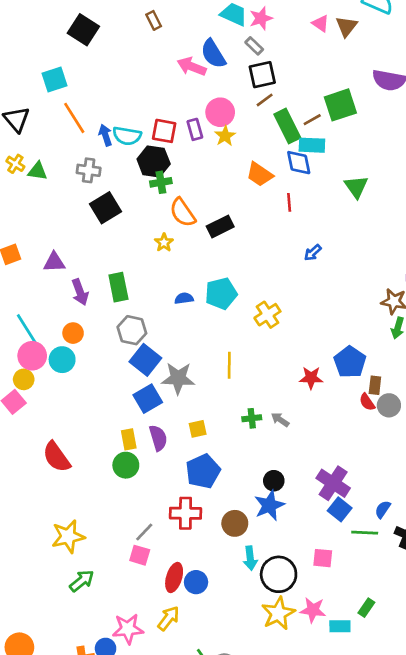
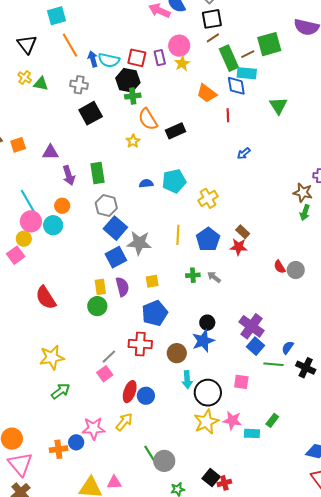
blue pentagon: (350, 362) -> (208, 239), moved
brown rectangle: (375, 385) -> (243, 232), moved, turned -56
pink square: (140, 555) -> (105, 374), turned 35

